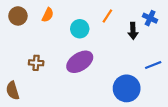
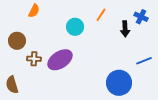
orange semicircle: (48, 15) -> (34, 11), moved
brown circle: (18, 16) -> (17, 41), moved
purple ellipse: (80, 62) -> (60, 60), moved

